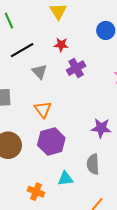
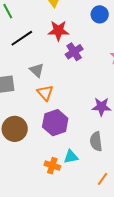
red star: (61, 45) -> (58, 31), size x1.5
gray triangle: (39, 72) -> (37, 70), moved
orange cross: (36, 192) -> (52, 166), moved

